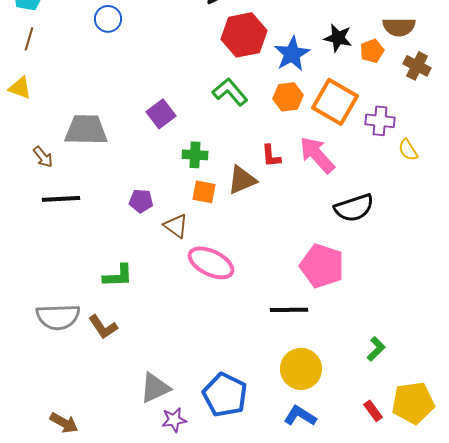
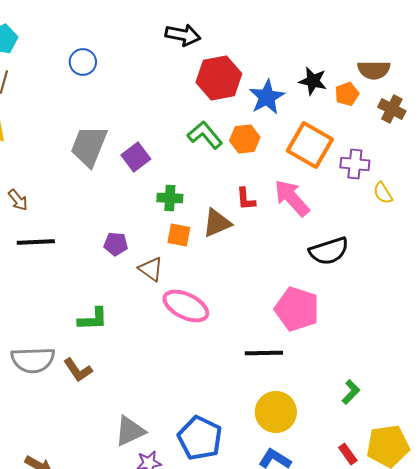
orange hexagon: (288, 97) -> (245, 139), moved
gray trapezoid: (86, 130) -> (89, 146), moved, turned -69

